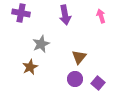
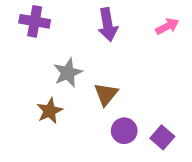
pink arrow: (101, 16) -> (167, 26), turned 80
brown triangle: (79, 57) -> (106, 94), moved

